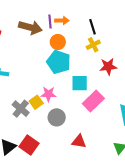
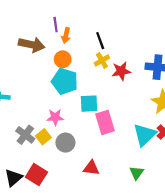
orange arrow: (62, 21) -> (66, 35), turned 104
purple line: (50, 22) -> (56, 25), moved
red star: (108, 67) -> (121, 71), moved
pink rectangle: (93, 101) -> (105, 122), turned -60
yellow square: (36, 102) -> (43, 137), moved

